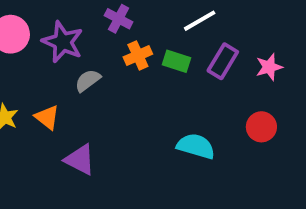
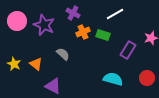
purple rectangle: (223, 61) -> (128, 50), moved
gray semicircle: (88, 81) -> (63, 54), moved, turned 80
red circle: (261, 127) -> (147, 78), moved

